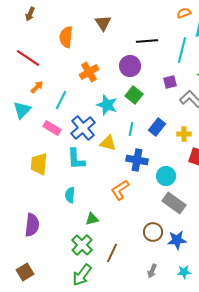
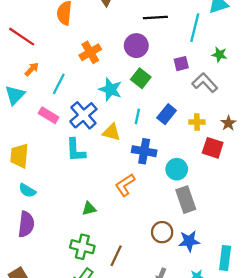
yellow trapezoid: (39, 164) -> (19, 156), moved
cyan semicircle: (70, 195) -> (27, 191), moved, turned -63
gray rectangle: (174, 203) -> (186, 200), turned 35
green triangle: (92, 219) -> (89, 209), moved
green cross: (82, 245) -> (82, 247), turned -30

